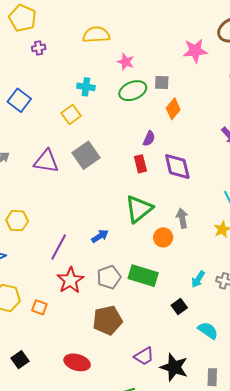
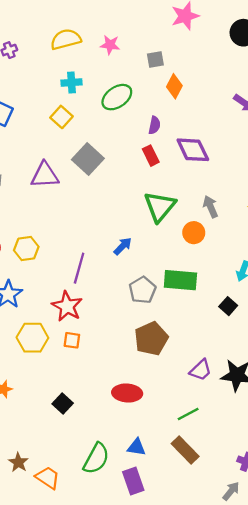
yellow semicircle: (96, 35) -> (66, 39), moved
green ellipse: (133, 91) -> (117, 97), moved
red star: (70, 280) -> (67, 306), moved

